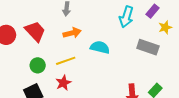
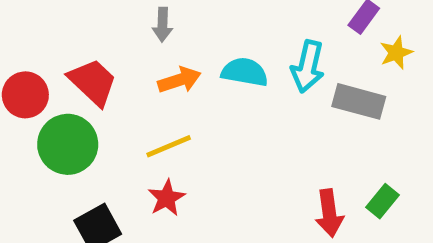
cyan arrow: (126, 17) -> (308, 66), moved
cyan semicircle: (100, 47) -> (245, 72), moved
green circle: (38, 65) -> (68, 144), moved, size x1.6

